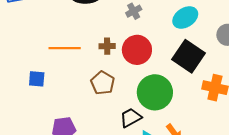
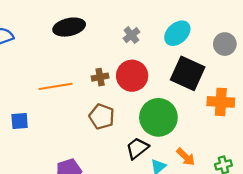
gray cross: (134, 11) -> (131, 35), moved
blue square: (37, 79) -> (20, 121), moved

